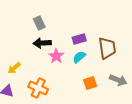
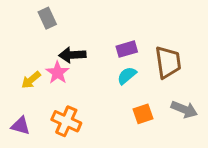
gray rectangle: (39, 23) -> (47, 18), moved
pink star: (56, 56) -> (57, 73), moved
yellow arrow: (14, 68) -> (31, 80), moved

